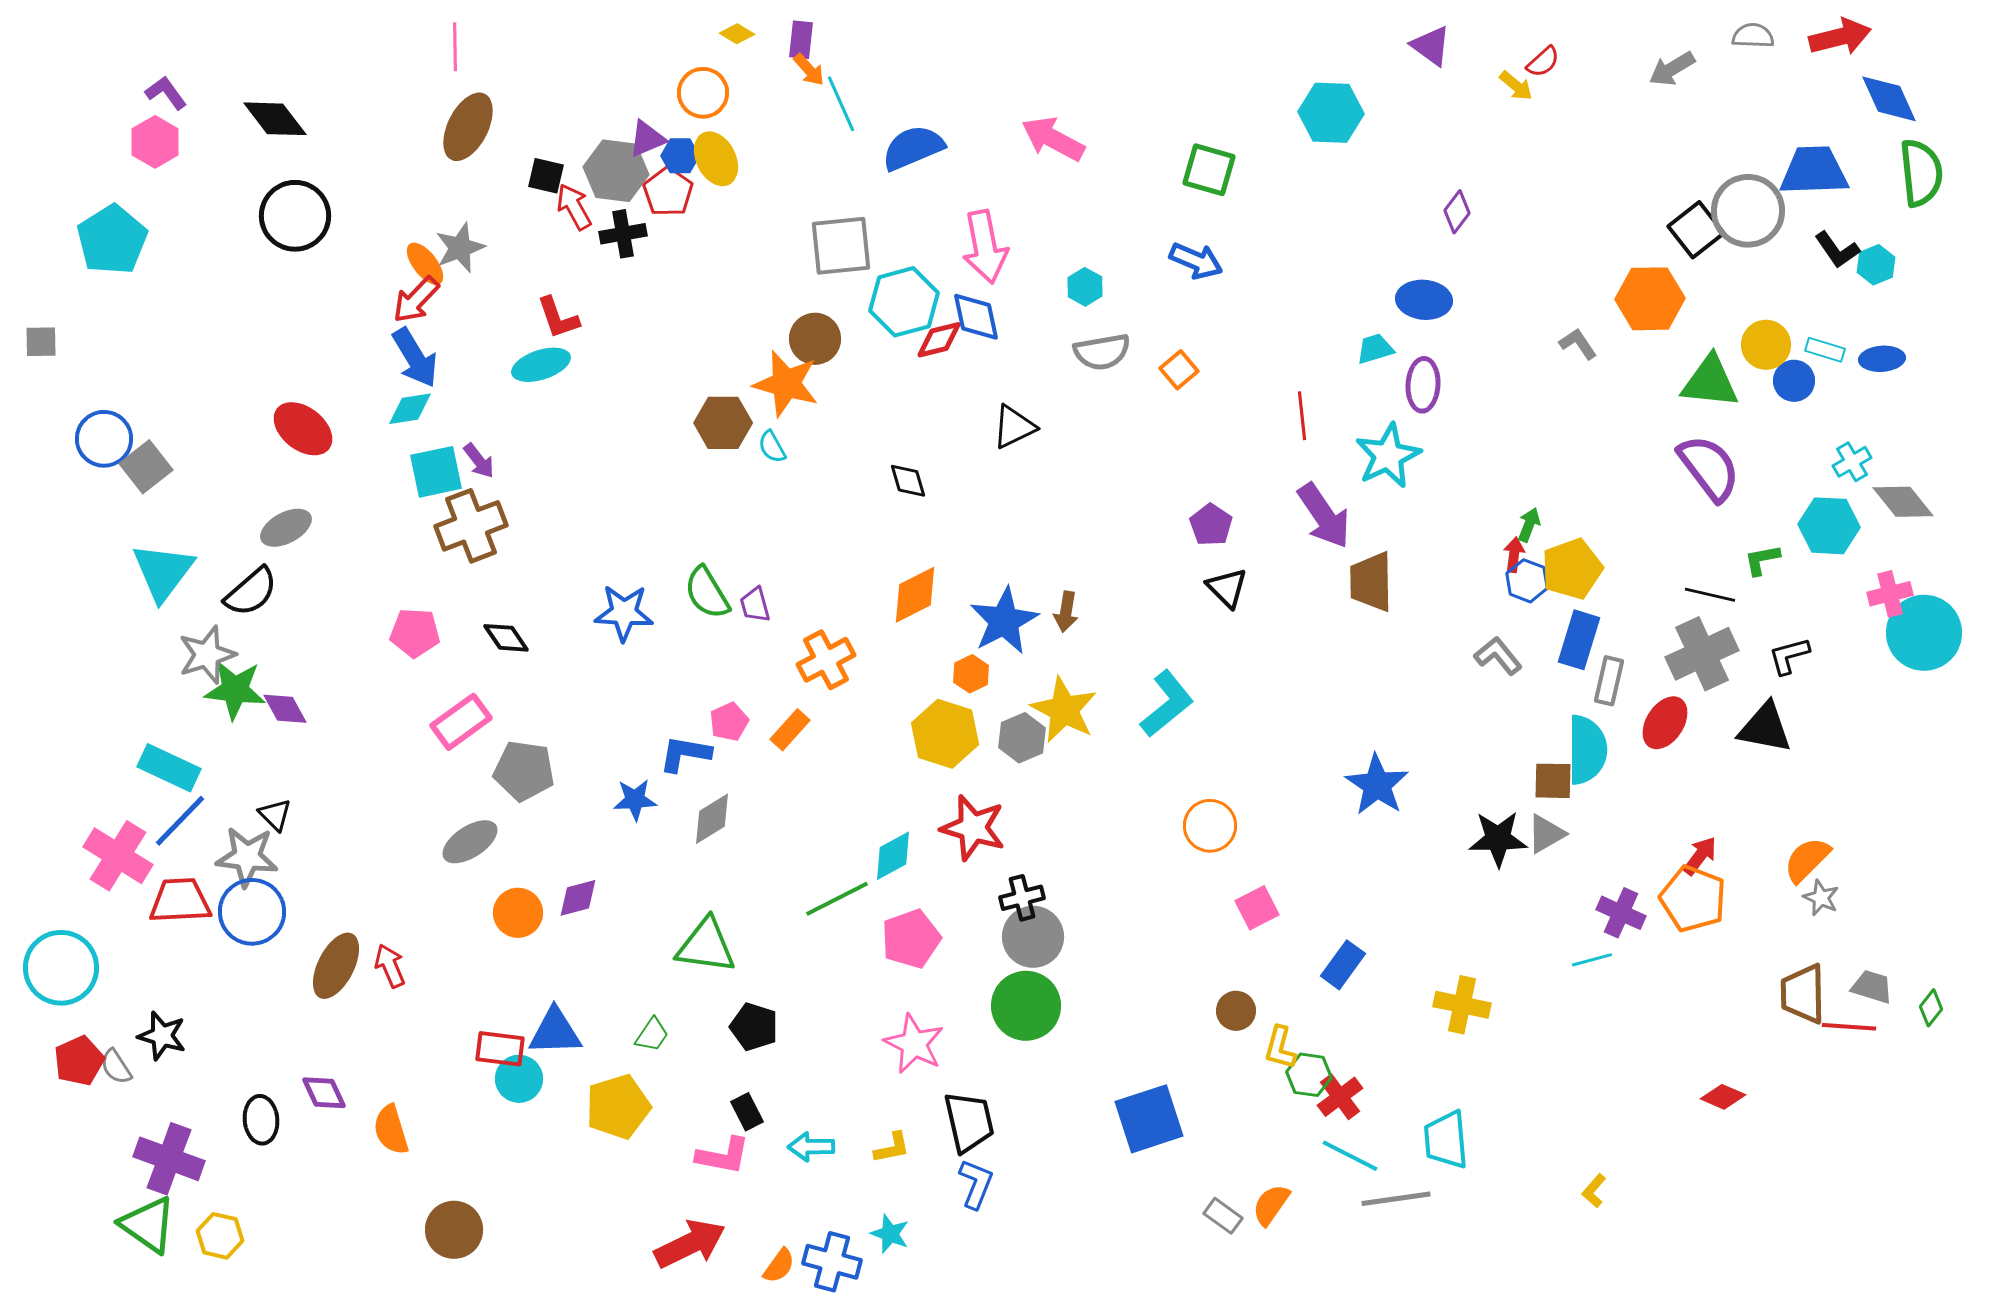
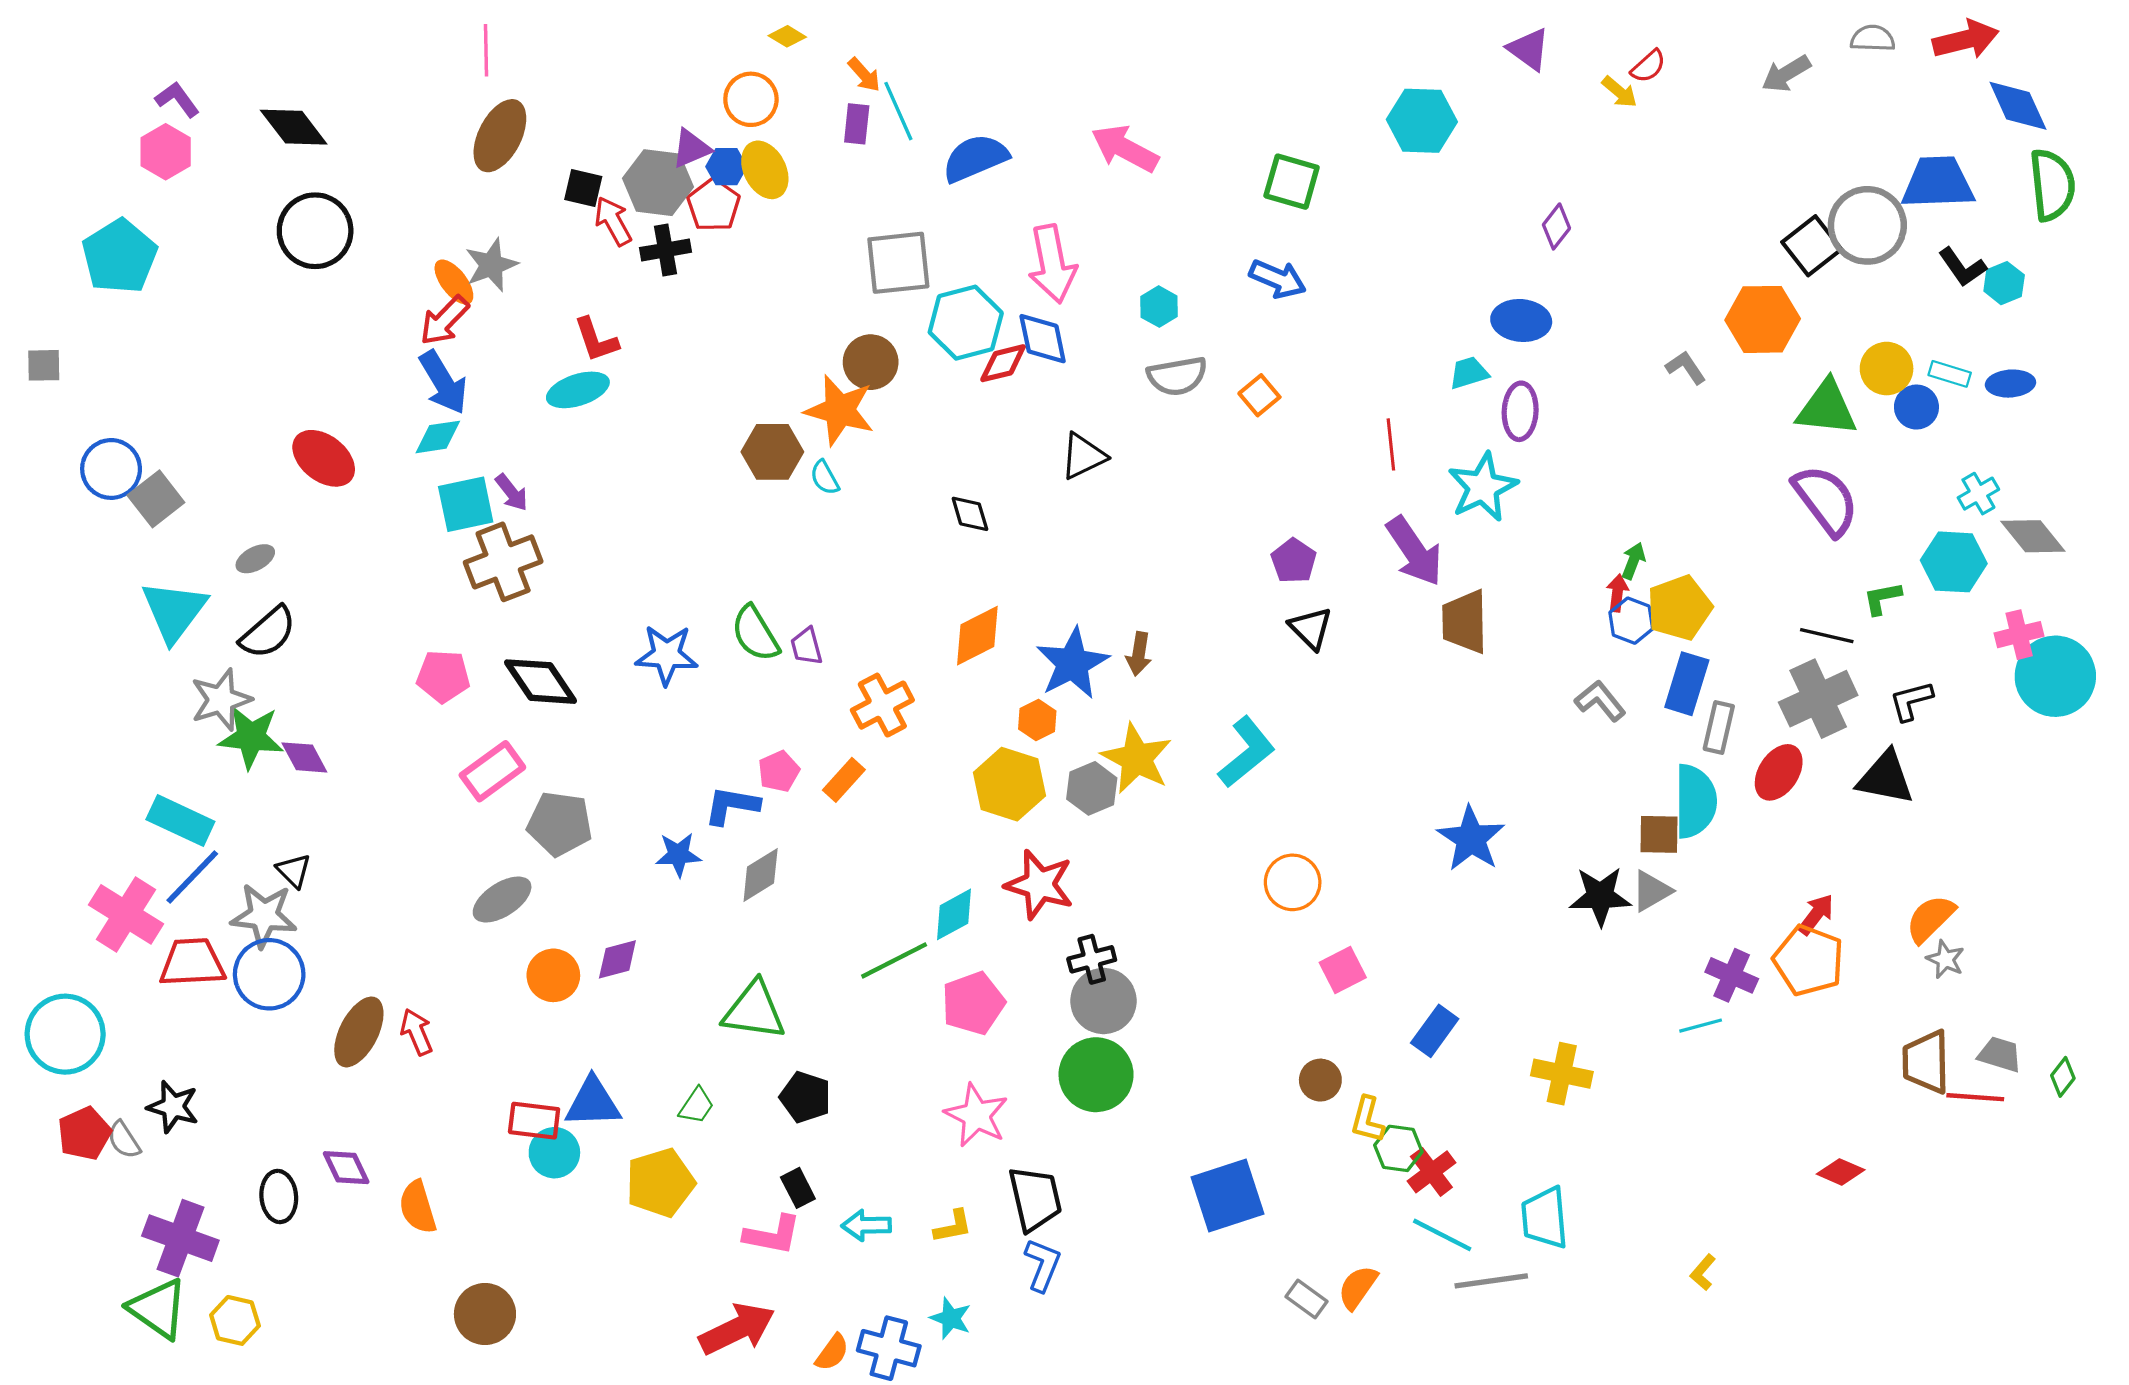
purple rectangle: (801, 40) -> (857, 124), moved
gray ellipse: (286, 528) -> (255, 559), moved, size x0.7
black diamond: (506, 638) -> (540, 682), size x1.5

